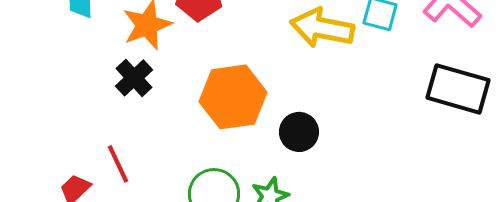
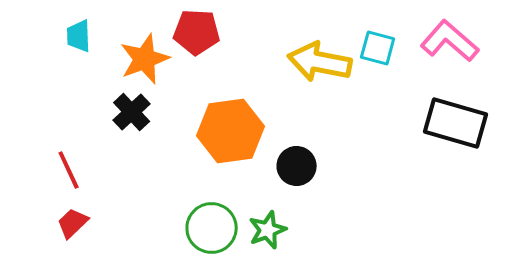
red line: (118, 164) -> (69, 170), moved

